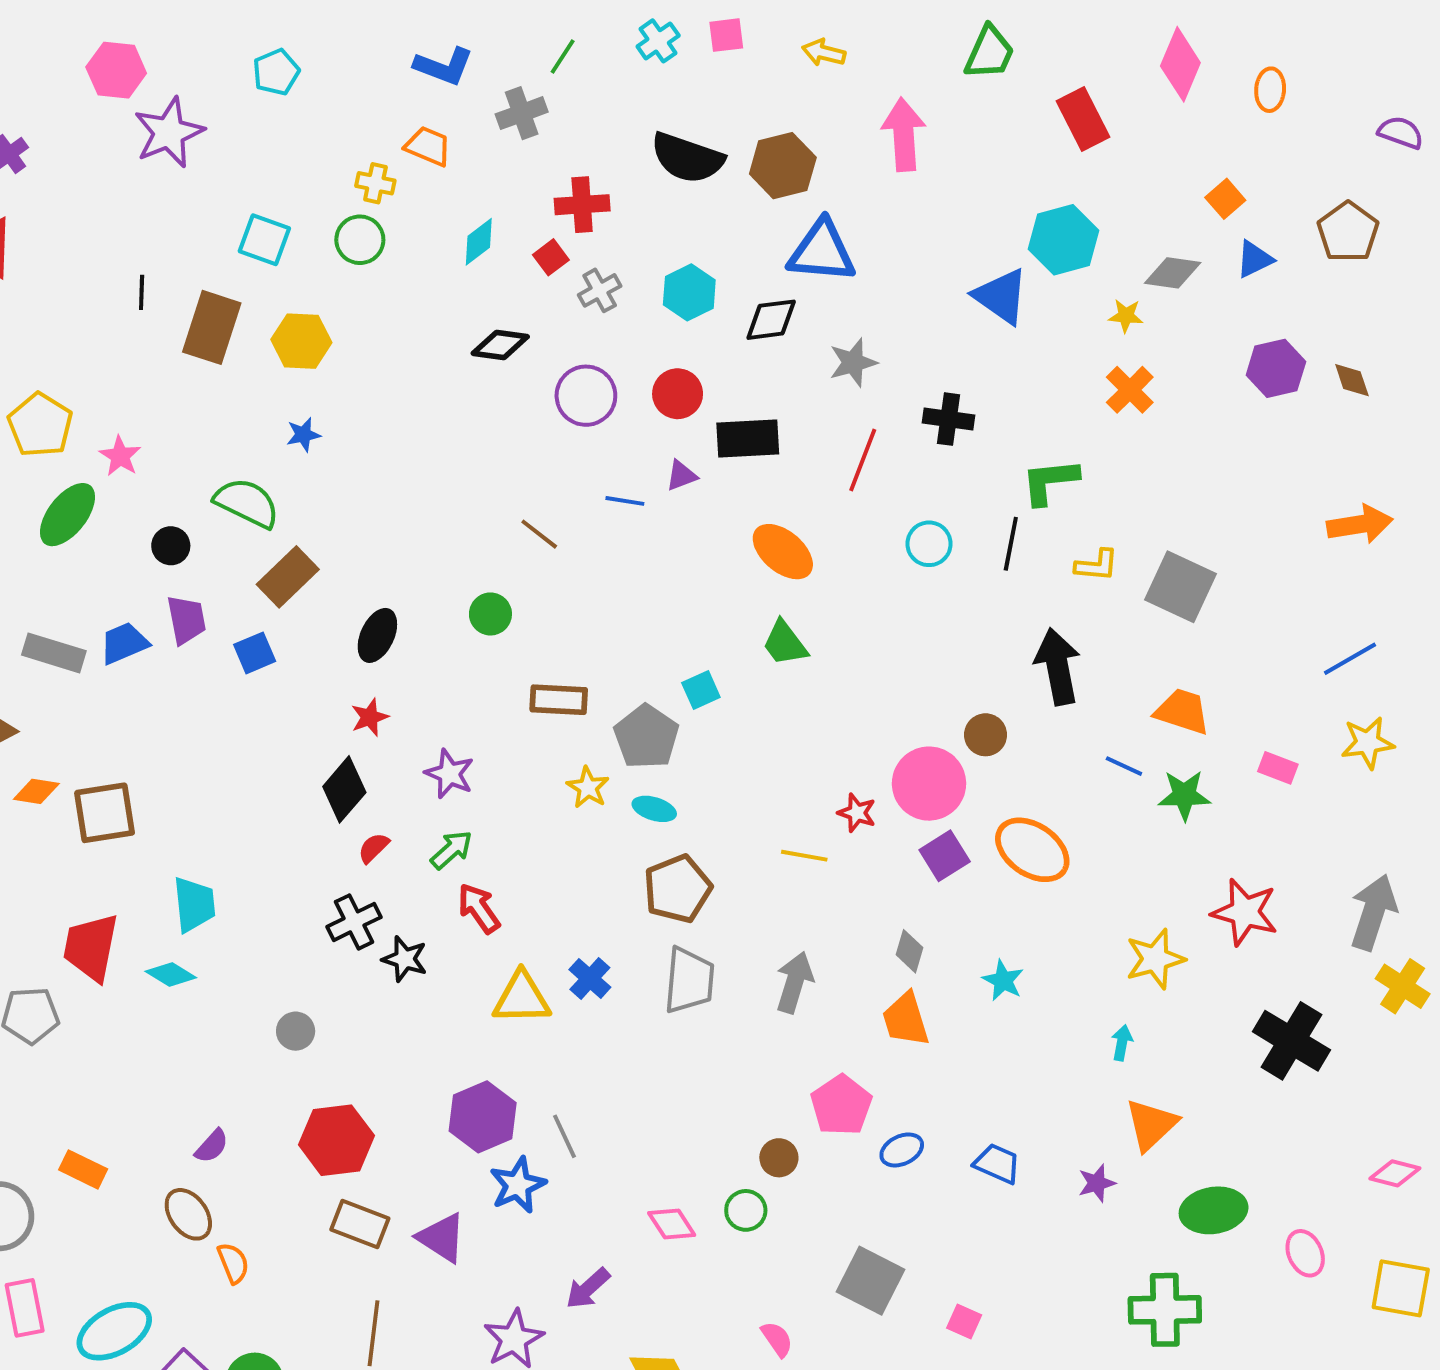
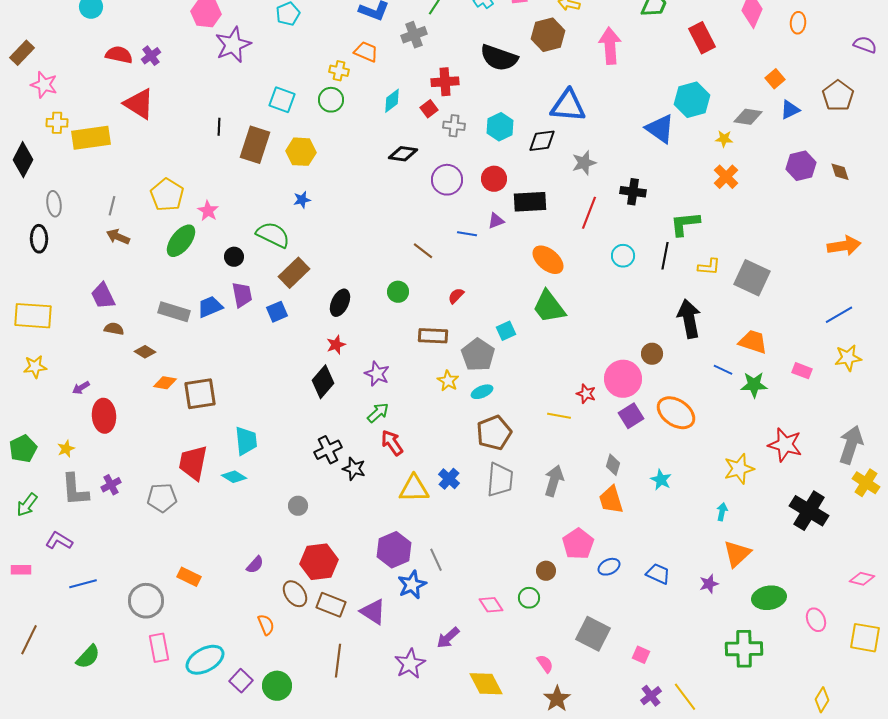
brown hexagon: (783, 166) -> (548, 35), moved
gray cross: (600, 290) -> (454, 126), turned 35
green trapezoid: (785, 643) -> (549, 307), size x1.4
cyan ellipse: (654, 809) -> (482, 392), turned -40
red semicircle: (374, 848) -> (456, 296), moved
brown ellipse: (188, 1214) -> (295, 594), moved

